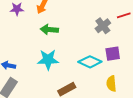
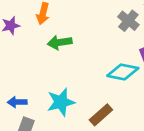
cyan star: (48, 60) -> (61, 102), moved

